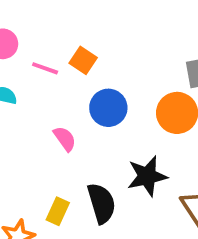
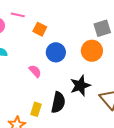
pink line: (45, 68) -> (18, 15), moved
black semicircle: (102, 203) -> (58, 102), turned 35

